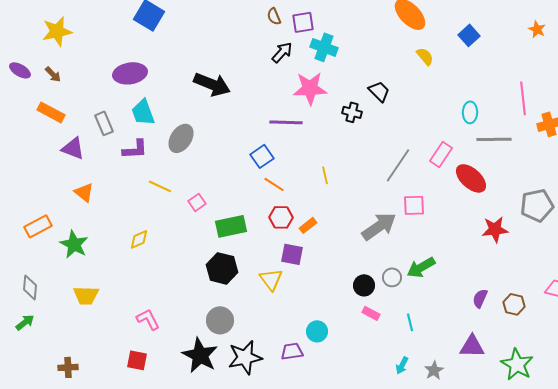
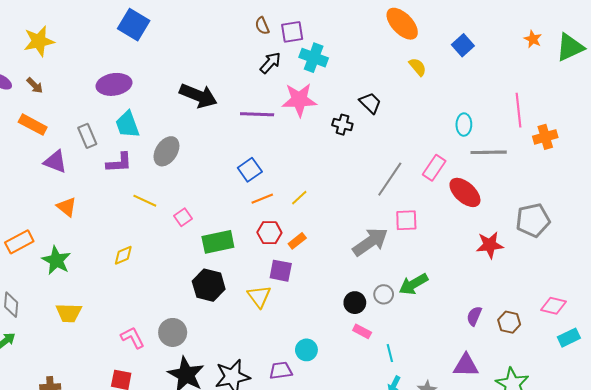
purple line: (286, 122) -> (257, 114), moved
yellow line: (325, 175) -> (299, 198), moved, turned 60
orange line: (274, 184) -> (262, 199), turned -55
gray circle: (220, 320) -> (173, 332), moved
cyan line: (410, 322) -> (390, 353), moved

